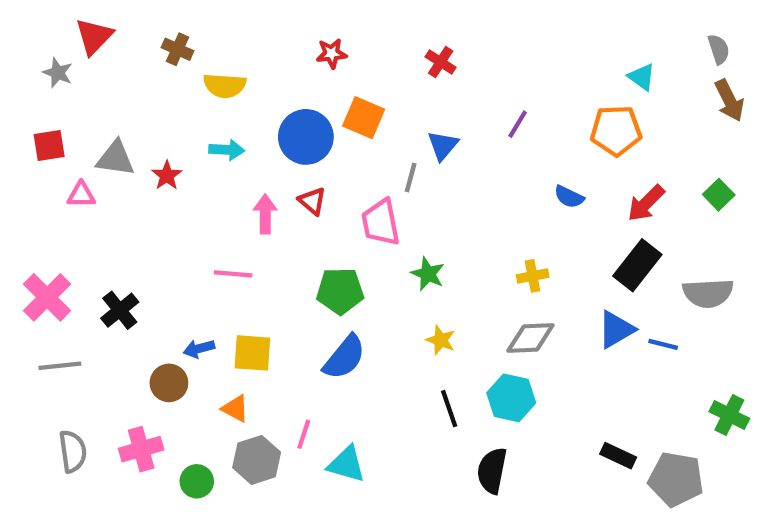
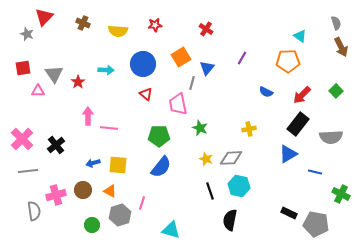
yellow semicircle: (225, 86) -> (118, 31), moved
orange square: (364, 118) -> (181, 57), moved, turned 36
gray triangle: (115, 158) -> (54, 74), turned 48
pink arrow: (265, 214) -> (88, 116), moved
gray diamond: (530, 338) -> (231, 158), moved
blue line: (663, 344) -> (315, 172), moved
brown circle: (169, 383) -> (83, 190), moved
pink cross: (141, 449) -> (56, 195), moved
cyan triangle: (346, 464) -> (171, 230), moved

